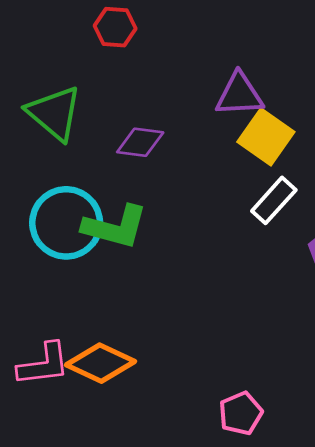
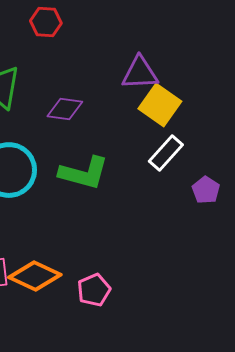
green L-shape: (115, 227) -> (84, 173), moved
pink pentagon: (241, 413) -> (94, 290), moved

